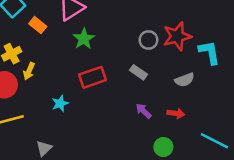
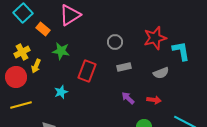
green star: (84, 39) -> (61, 51), moved, turned -30
gray circle: (148, 40) -> (115, 42), moved
gray rectangle: (139, 72) -> (124, 67), turned -48
red rectangle: (92, 77) -> (87, 71), turned -50

